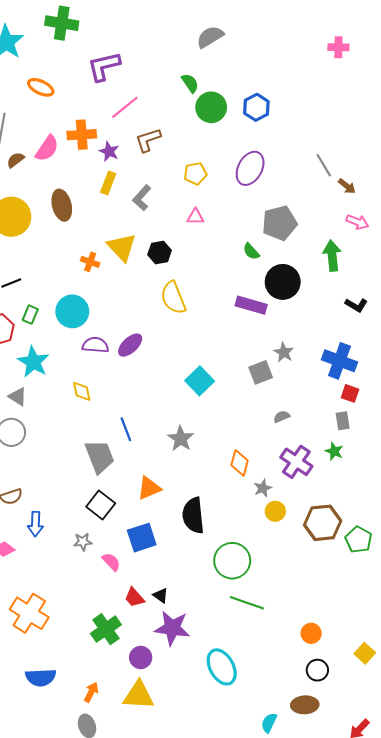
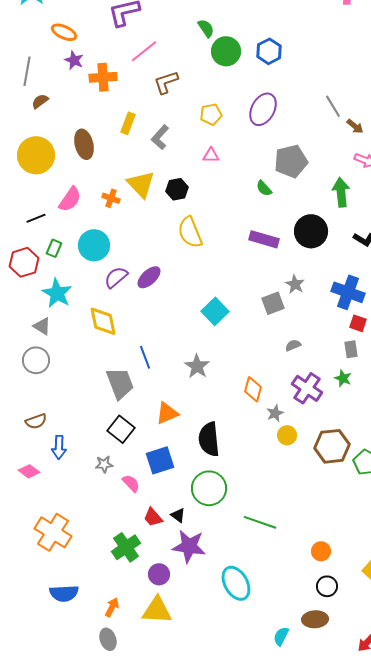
pink semicircle: (47, 148) -> (70, 199), moved
purple star: (109, 151) -> (74, 60), moved
black circle: (283, 282) -> (311, 231), moved
purple semicircle: (95, 345) -> (116, 277), turned -45
yellow diamond: (82, 391) -> (103, 321), size x1.5
green circle: (232, 561) -> (209, 488), moved

